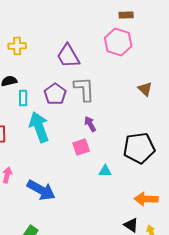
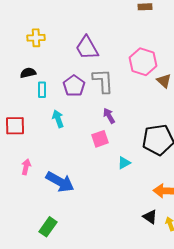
pink hexagon: (118, 42) -> (143, 62), moved
cyan arrow: (39, 127) -> (58, 119), size x0.6
cyan triangle: (105, 171) -> (124, 163), turned -32

